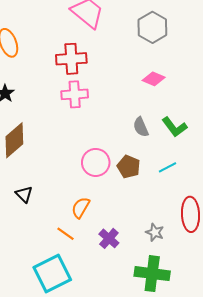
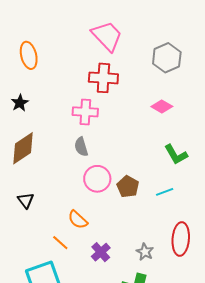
red cross: (71, 59) -> (103, 78), moved
gray semicircle: (141, 127) -> (81, 147), moved
orange semicircle: (81, 208) -> (78, 220), turned -85

